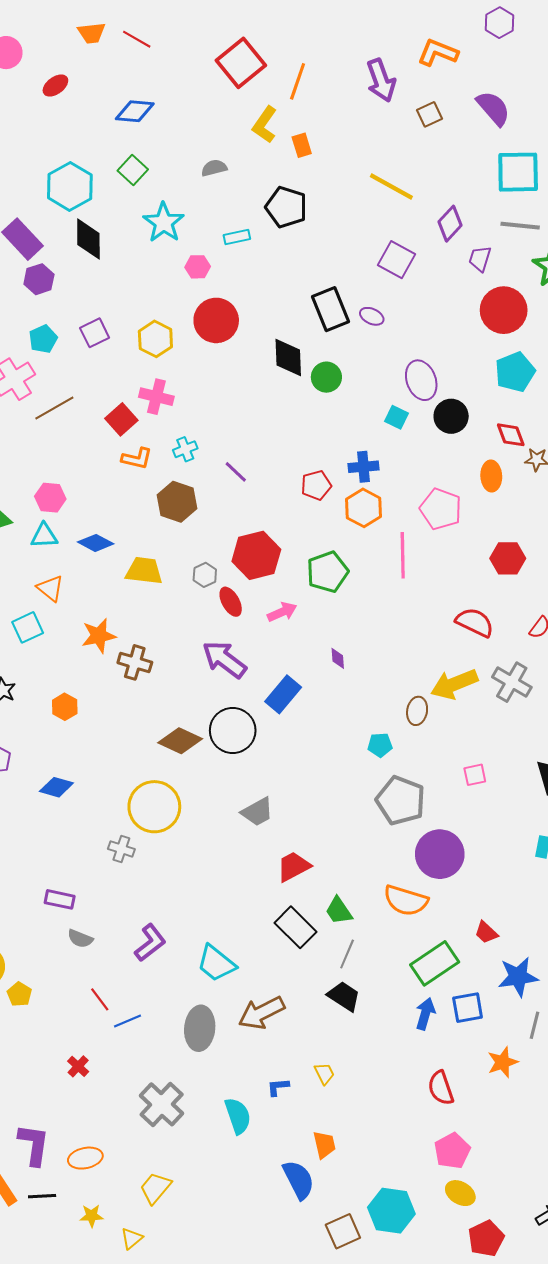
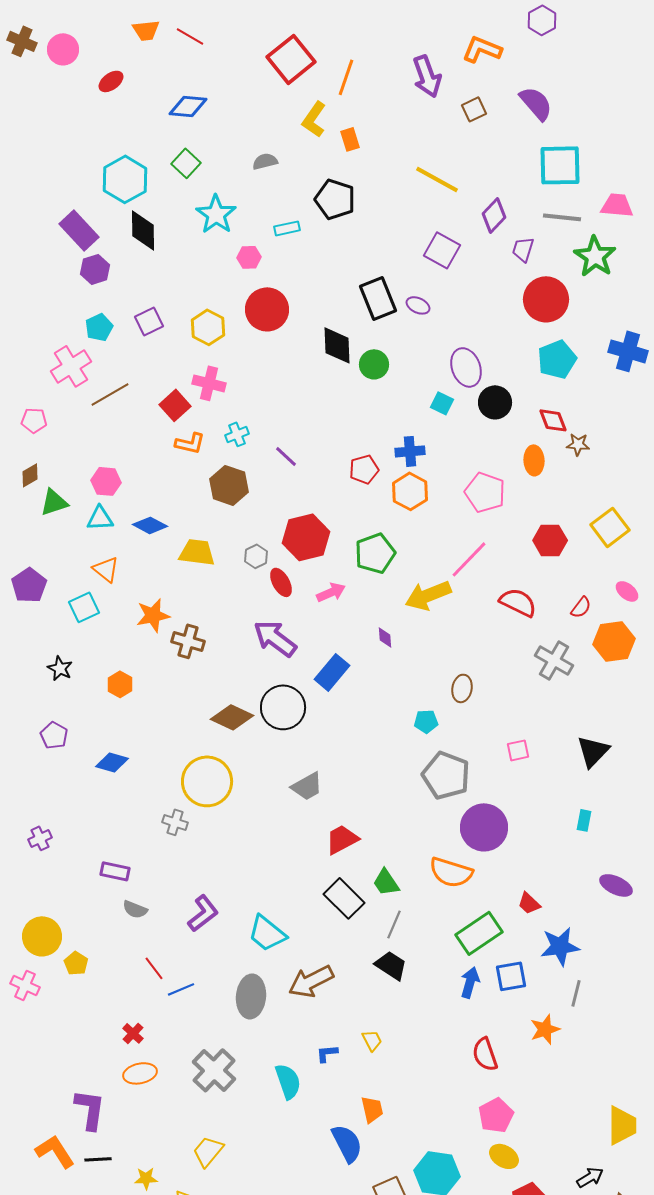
pink line: (403, 555) -> (469, 559), moved, turned 45
yellow arrow: (454, 684) -> (428, 595), moved
orange ellipse: (85, 1158) -> (140, 1073), moved

